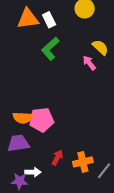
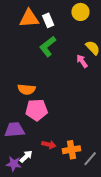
orange semicircle: (23, 118) -> (27, 89), moved
red arrow: (57, 158) -> (49, 145), turned 72
white arrow: (33, 172) -> (26, 156), turned -48

